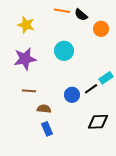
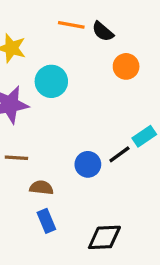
orange circle: (101, 29) -> (126, 66), moved
cyan circle: (64, 51) -> (51, 81), moved
black diamond: (98, 122) -> (104, 237), moved

